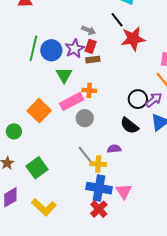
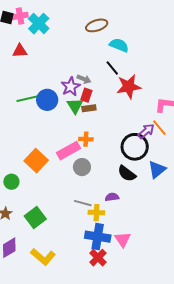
green line: (33, 48) -> (29, 98), turned 65
purple star: (74, 49) -> (71, 87), moved
green triangle: (64, 75) -> (75, 106), moved
black circle: (138, 99) -> (135, 147), size x1.4
purple arrow: (154, 100) -> (146, 131), moved
gray line: (85, 154) -> (83, 203), turned -36

